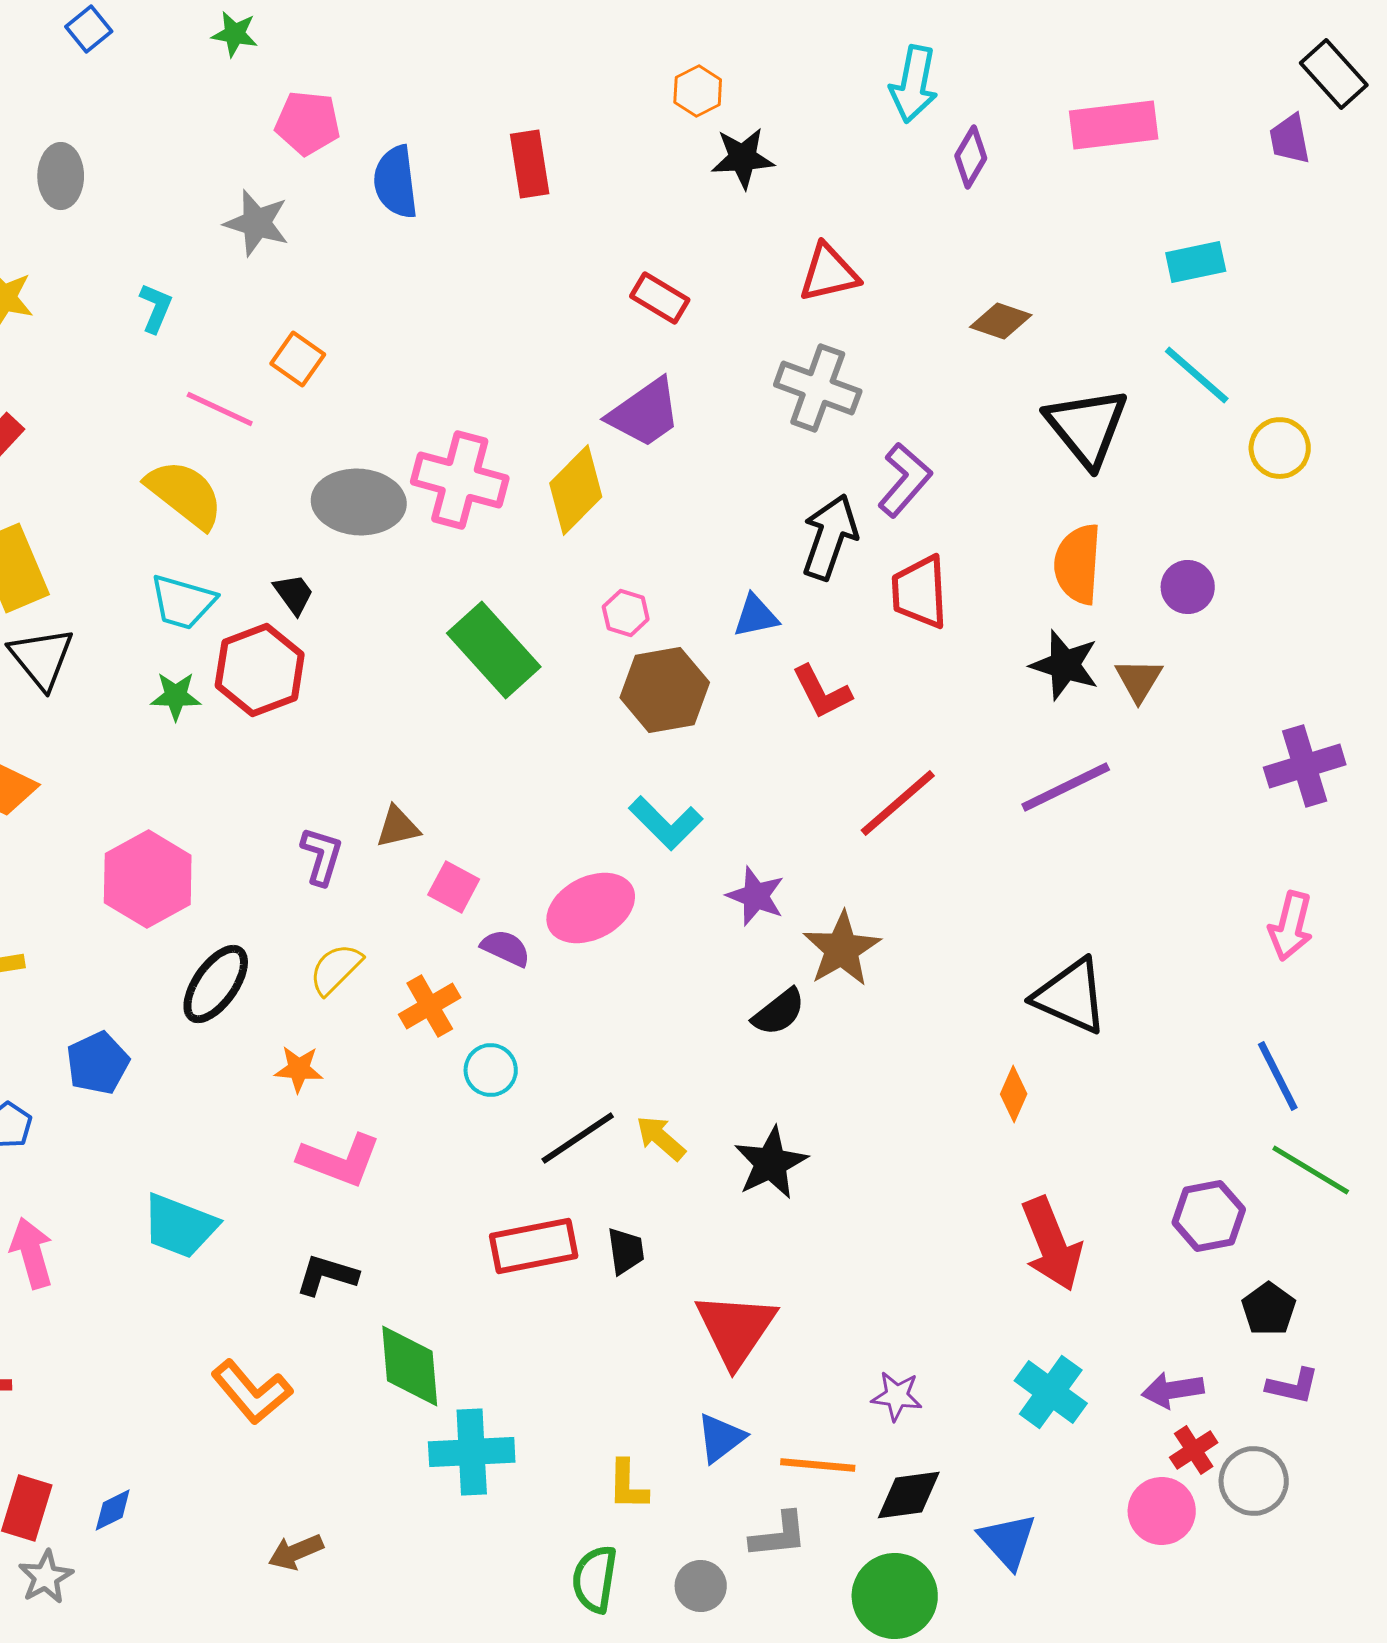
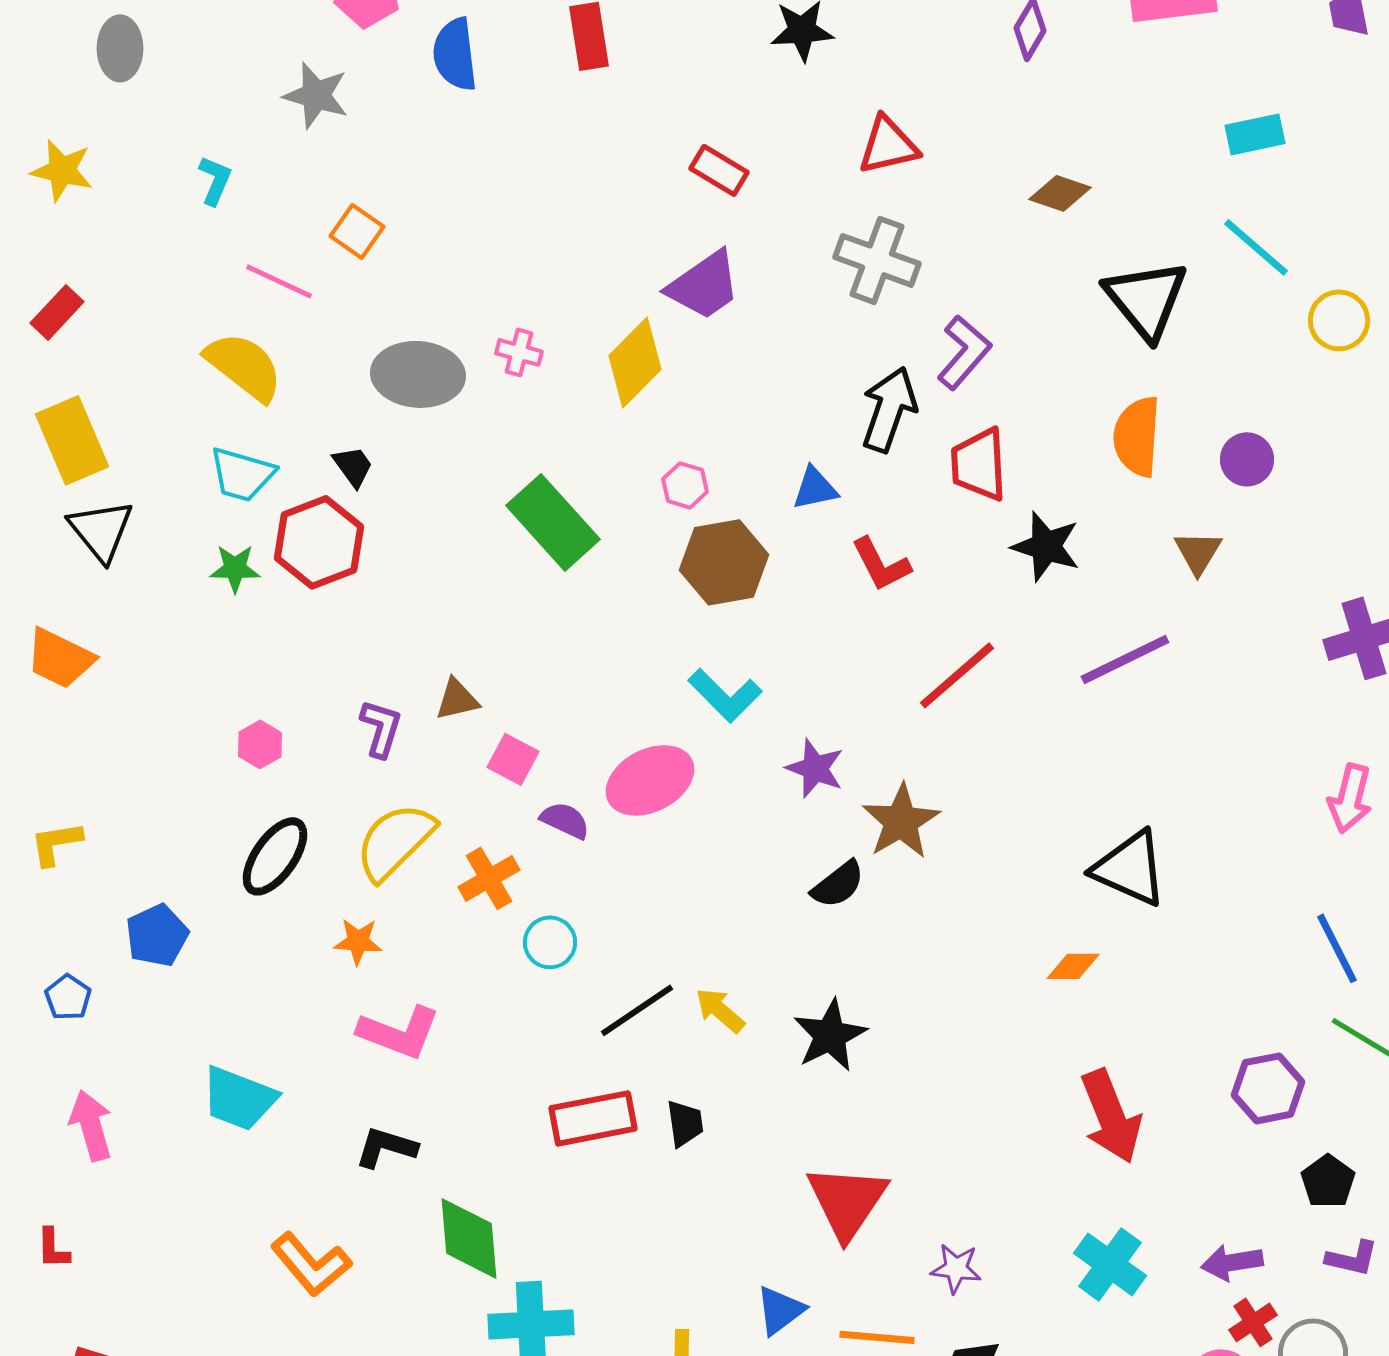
pink cross: (460, 480) -> (519, 352), size x0.5
black star: (1065, 665) -> (1046, 546), moved
pink hexagon: (148, 879) -> (260, 744), moved, size x0.5
yellow semicircle: (336, 969) -> (395, 841), size x1.5
orange diamond: (1014, 1094) -> (1073, 966), turned 66
red triangle: (736, 1329) -> (847, 1201), moved

